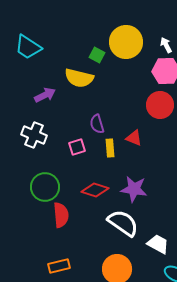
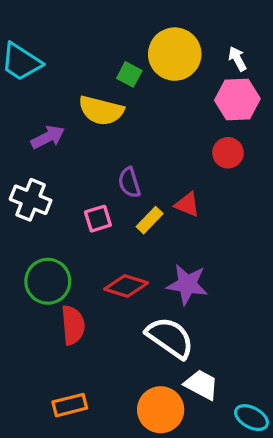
red circle: (160, 105) -> (228, 153), size x0.7
yellow rectangle: (110, 148) -> (150, 220), turned 48
white trapezoid: (158, 244) -> (201, 385), moved

